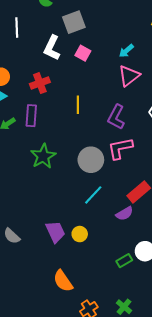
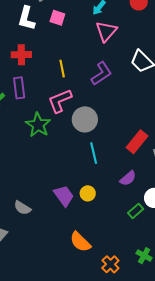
red cross: (40, 83) -> (21, 55), turned 30
purple L-shape: (116, 117) -> (101, 74), turned -140
pink L-shape: (120, 148) -> (60, 101), moved
cyan line: (93, 195) -> (94, 153), turned -45
purple semicircle: (124, 214) -> (128, 178), moved

